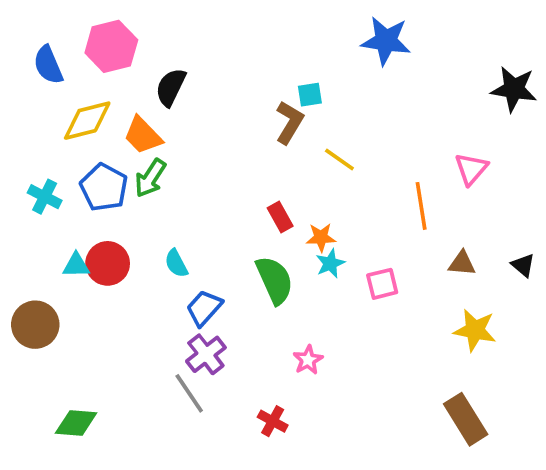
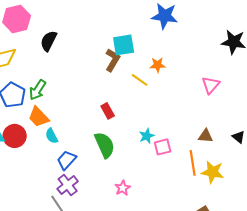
cyan square: (310, 95) -> (124, 45), size x1.6
orange trapezoid: (143, 135) -> (39, 117), moved
orange line: (421, 206) -> (193, 163), moved
orange star: (321, 237) -> (158, 65), moved
cyan star: (330, 263) -> (147, 136), moved

